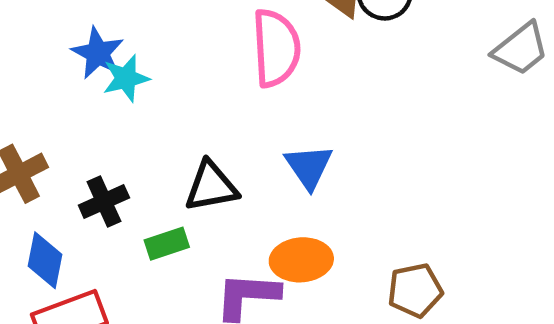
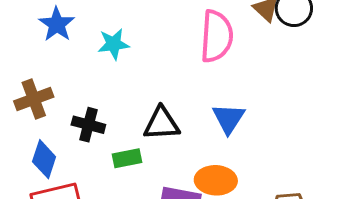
blue star: (98, 53) -> (57, 24), moved
black cross: (104, 201) -> (88, 125), turned 32

